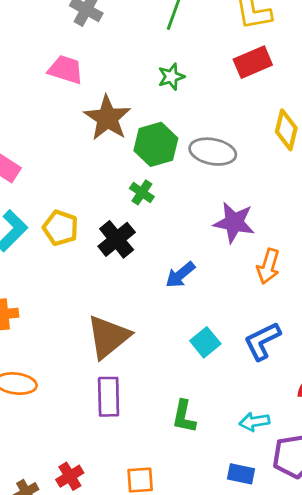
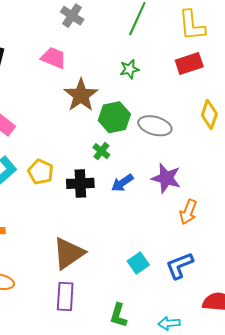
black cross: (117, 239) -> (80, 183), turned 32
blue arrow: (180, 275) -> (122, 183), moved

